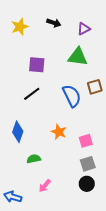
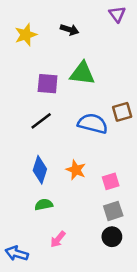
purple triangle: (84, 29) -> (117, 14), moved, turned -40
green triangle: (78, 57) -> (82, 73), moved
blue semicircle: (72, 96) -> (93, 124), turned -50
blue diamond: (18, 132) -> (40, 170), moved

